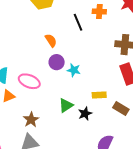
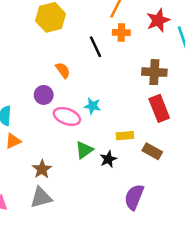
purple circle: (57, 62) -> (44, 95), moved
pink ellipse: (29, 81) -> (67, 116), moved

